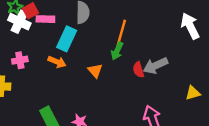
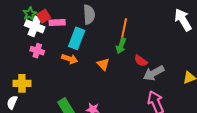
pink cross: (20, 60) -> (37, 51), moved, turned 32
gray arrow: (155, 66) -> (154, 73), moved
red semicircle: (138, 70) -> (141, 61), turned -32

